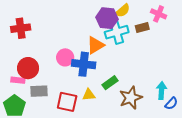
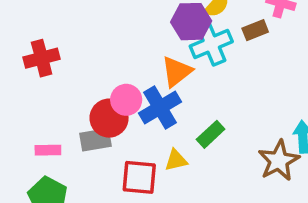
blue cross: (84, 64) -> (160, 108), turned -30
red circle: (28, 68) -> (109, 118), moved
gray rectangle: (39, 91) -> (96, 140), moved
brown star: (131, 98) -> (279, 161), moved

